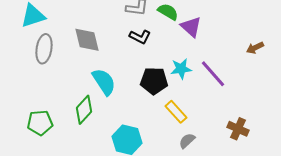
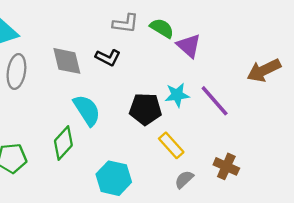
black L-shape: (140, 37) -> (108, 57), moved
brown arrow: (255, 48) -> (264, 70), size x1.6
brown cross: (238, 129) -> (226, 166), moved

